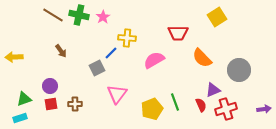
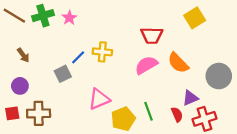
green cross: (79, 15) -> (43, 16), turned -30
yellow cross: (127, 38) -> (102, 52), moved
pink semicircle: (154, 60) -> (146, 65), moved
purple circle: (50, 86) -> (20, 86), moved
pink triangle: (117, 94) -> (99, 99), moved, turned 30
brown cross: (75, 104) -> (39, 113), size x1.5

